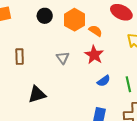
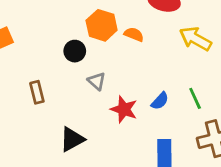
black circle: (45, 16) -> (75, 51), moved
red star: (94, 55) -> (124, 109), moved

